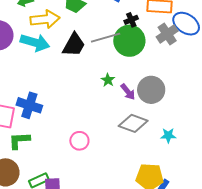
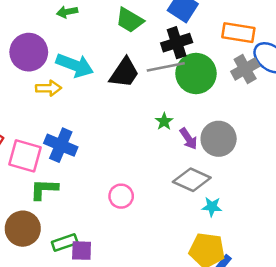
yellow arrow: (45, 19) -> (49, 88), moved, size x0.7
black cross: (131, 20) -> (177, 43), moved, size x1.6
cyan star: (168, 135) -> (212, 207), moved

